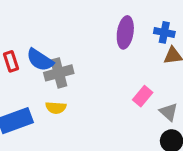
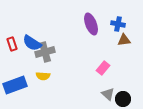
purple ellipse: (125, 32) -> (91, 24), turned -30
gray triangle: (169, 112) -> (108, 94), moved

